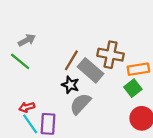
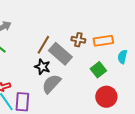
brown cross: (110, 55) -> (78, 40), size x0.6
orange rectangle: (138, 69) -> (103, 41), moved

